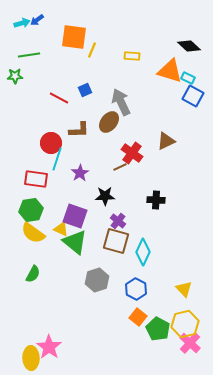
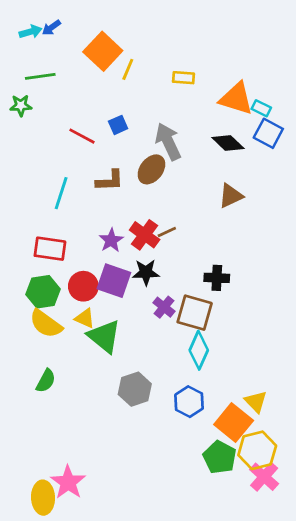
orange square: (74, 37) -> (103, 51), turned 36
black diamond: (189, 46) -> (228, 143), moved
red circle: (51, 143) -> (83, 286), moved
red cross: (132, 153) -> (145, 235), moved
cyan line: (57, 159) -> (61, 193), moved
purple square: (75, 216) -> (114, 281), moved
brown square: (116, 241) -> (195, 313), moved
orange square: (138, 317) -> (234, 422), moved, size x1.5

